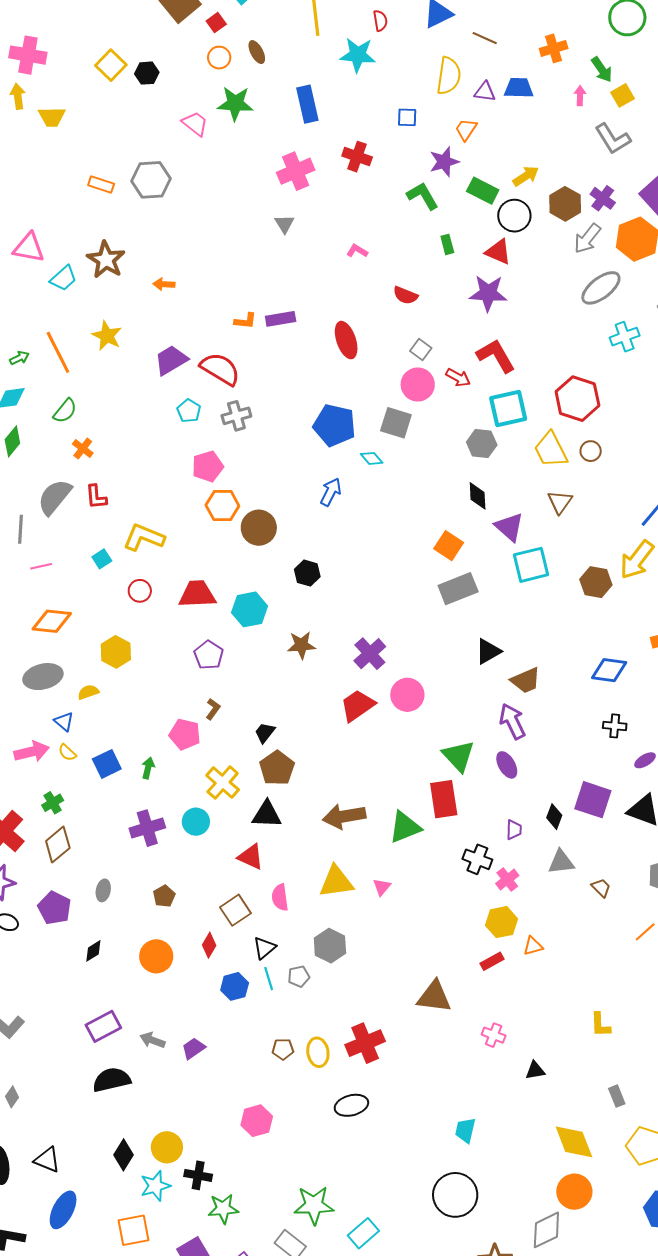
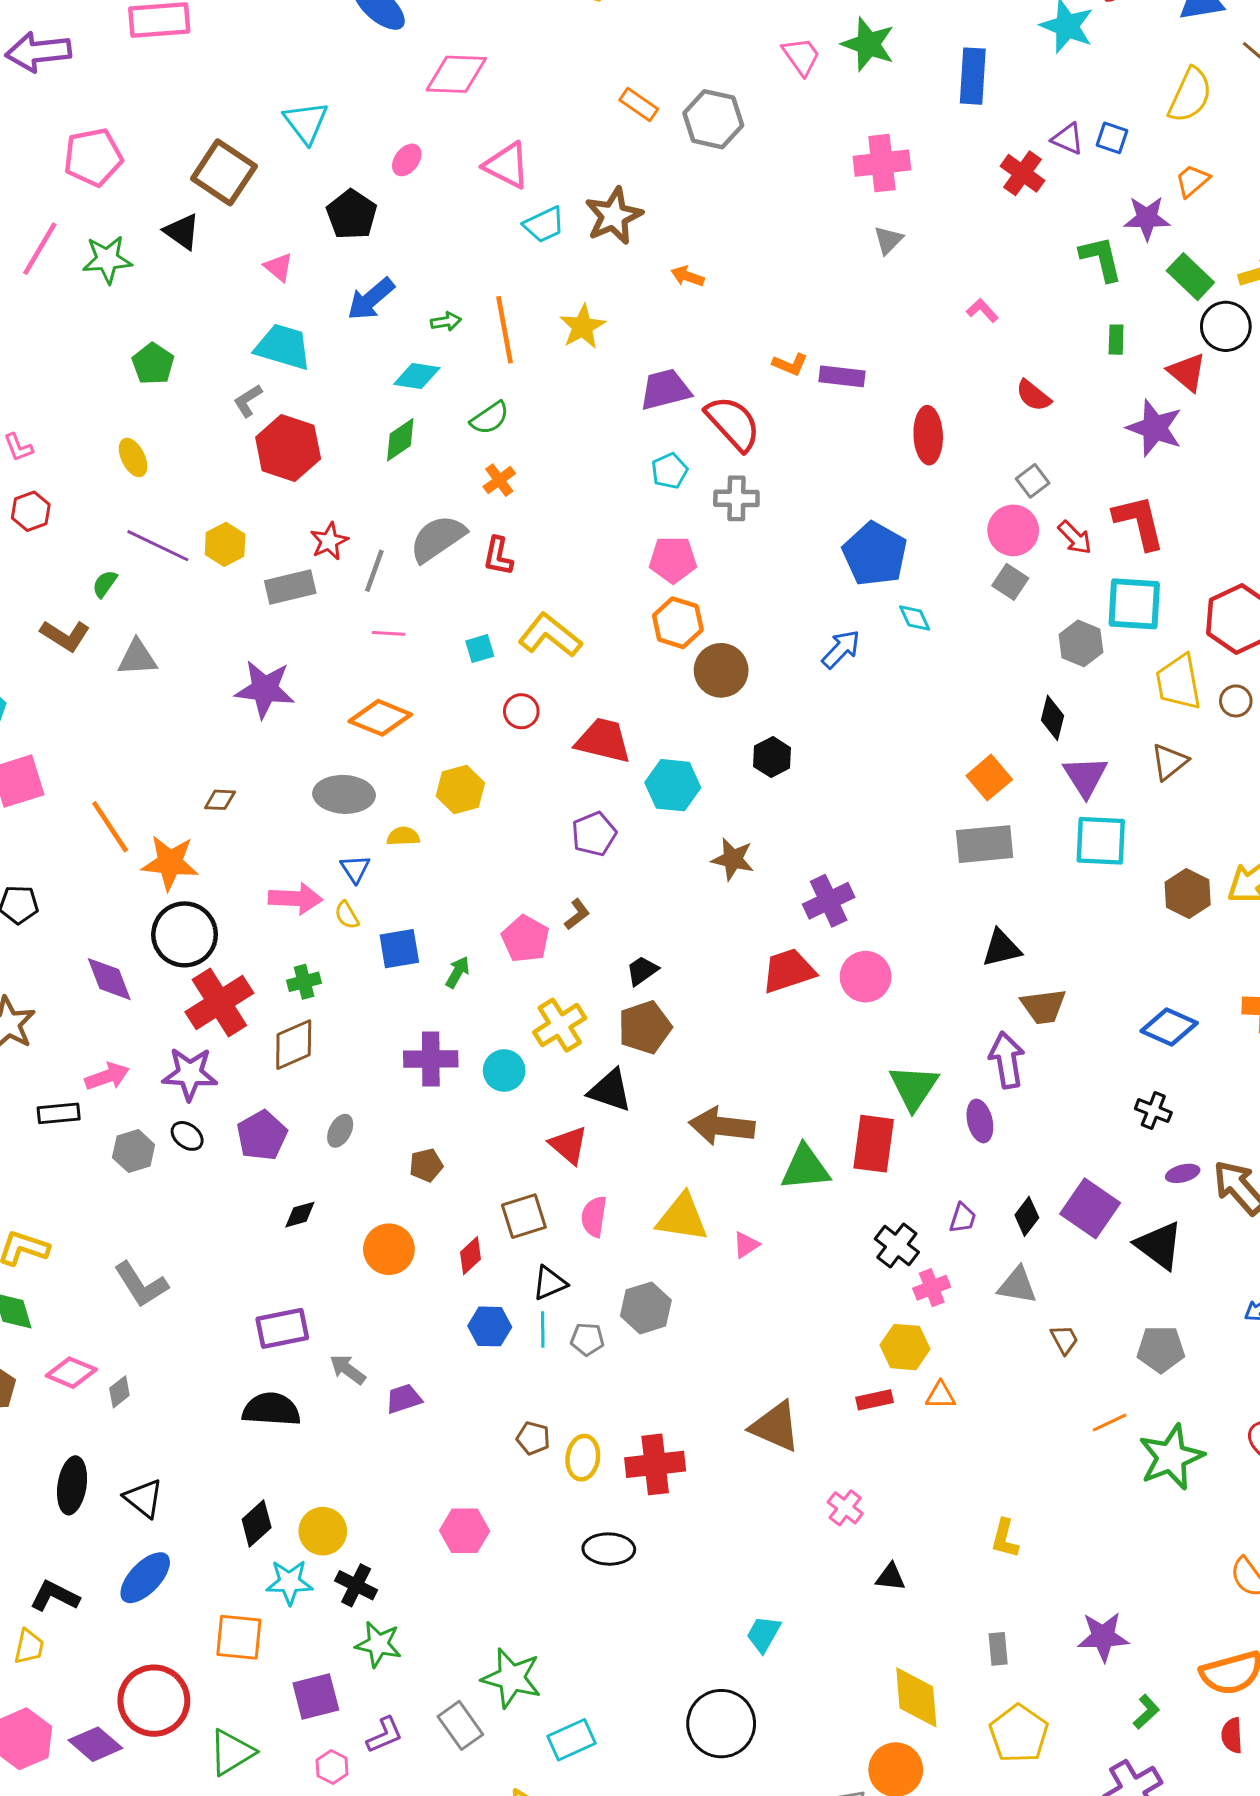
purple triangle: (485, 92) -> (1068, 139), moved
pink cross: (296, 171) -> (882, 163), moved
gray square: (396, 423) -> (1010, 582), moved, size x0.7

